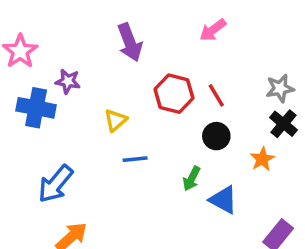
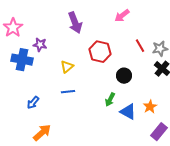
red line: (216, 95) -> (140, 46), moved
blue line: (135, 159) -> (68, 92), moved
orange star: (262, 159) -> (150, 107), moved
blue arrow: (56, 184) -> (33, 103), size x0.6

